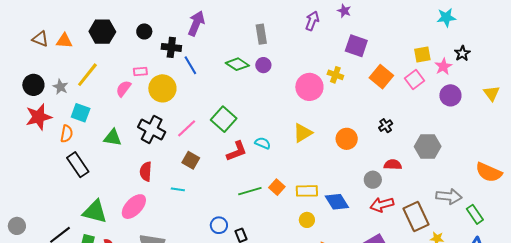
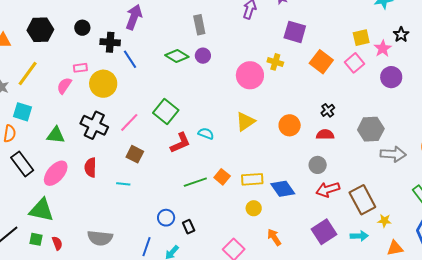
red semicircle: (393, 165) -> (325, 135), moved
gray arrow: (449, 196) -> (393, 154), moved
pink ellipse: (134, 207) -> (56, 173), moved

